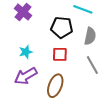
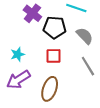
purple cross: (23, 12) -> (32, 13), moved
gray semicircle: (90, 36) -> (85, 36), turned -54

